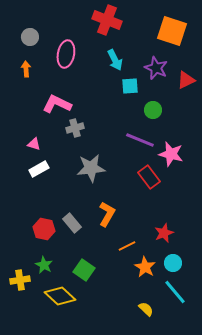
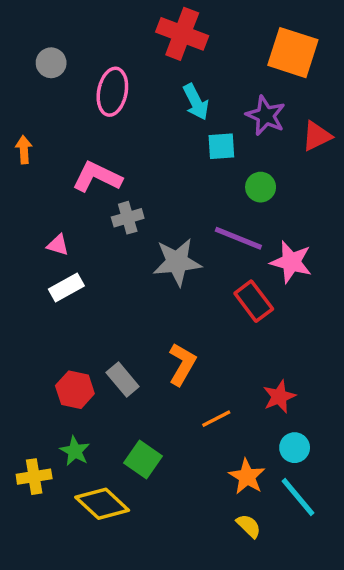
orange arrow: (26, 69) -> (24, 150), moved
gray star: (91, 168) -> (177, 262), moved
orange star: (145, 267) -> (247, 477), moved

